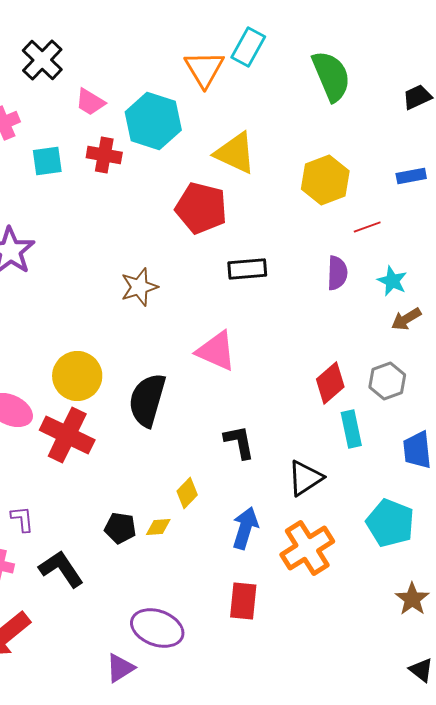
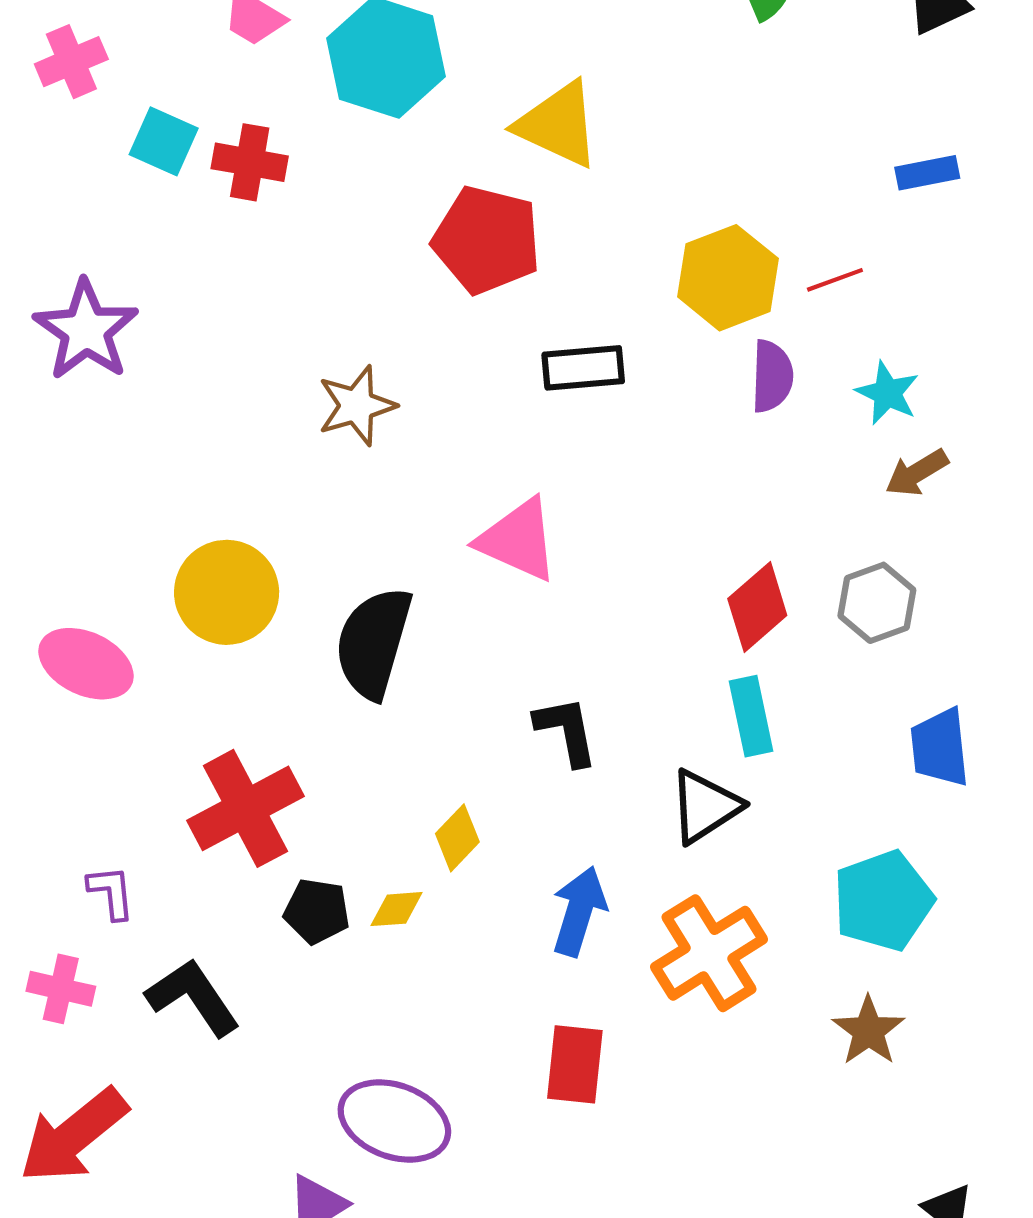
red cross: (104, 155) -> (250, 162), moved
cyan square: (47, 161) -> (164, 141), turned 32
yellow hexagon: (325, 180) -> (728, 278), moved
cyan rectangle: (351, 429) -> (751, 716), moved
red cross: (67, 435) -> (245, 808), moved, turned 36
cyan pentagon: (390, 523) -> (883, 901), turned 30
brown star: (412, 599) -> (868, 1031), moved

